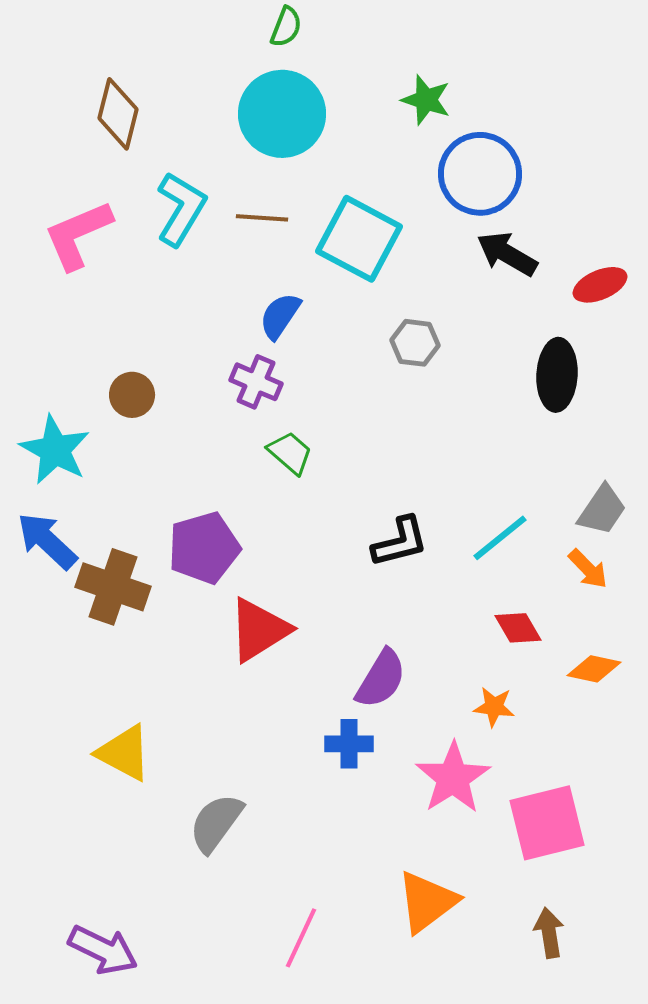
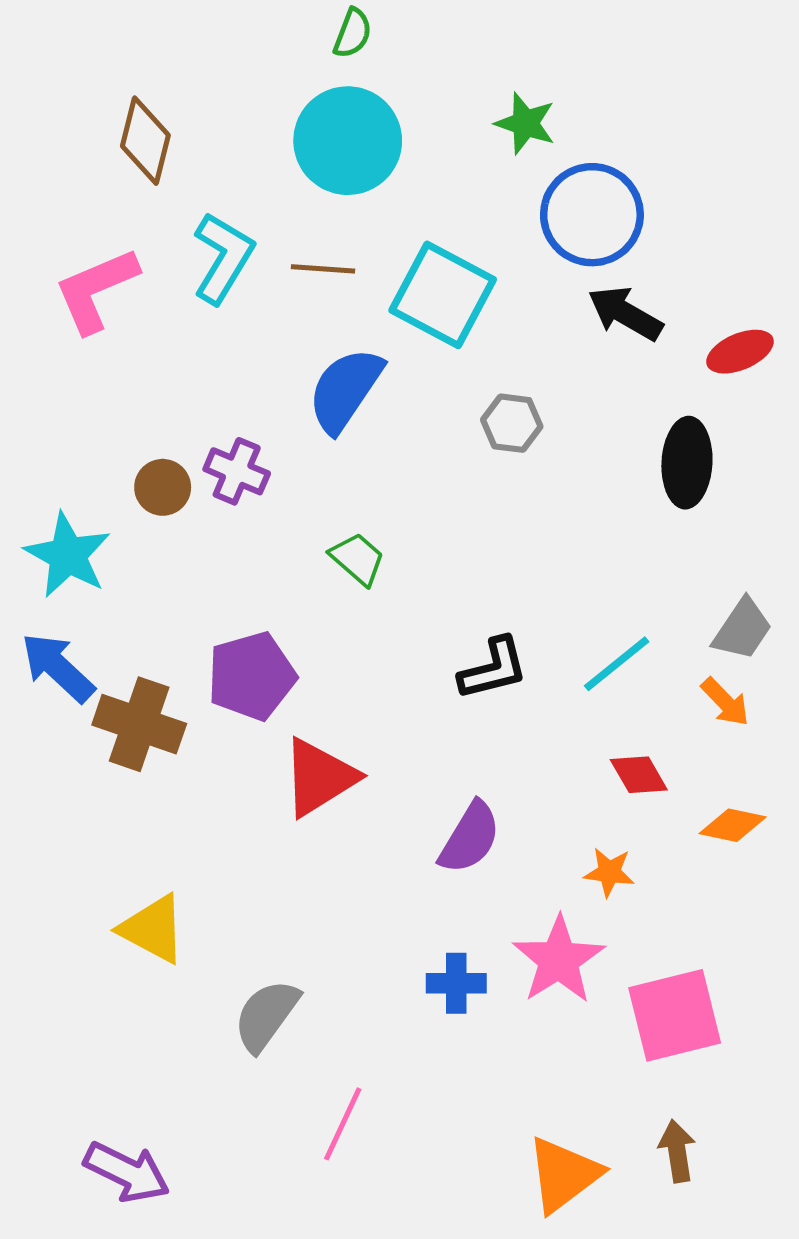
blue semicircle: (280, 316) -> (345, 390), size x1.5
purple cross: (256, 382) -> (237, 471), moved
blue cross: (349, 744) -> (456, 983), moved
orange triangle: (427, 902) -> (564, 1174), moved
pink line: (301, 938) -> (343, 1124), moved

